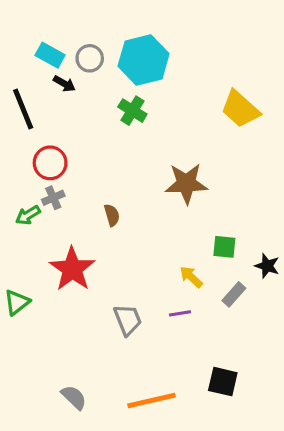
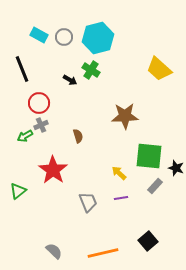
black arrow: (64, 84) -> (70, 80), moved
green square: (224, 247) -> (149, 156), size x1.8
yellow arrow: (191, 277) -> (119, 173), moved
black square: (223, 382) -> (148, 241), turned 36

